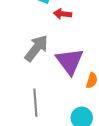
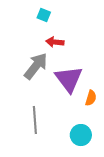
red arrow: (63, 14) -> (55, 42), moved

